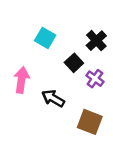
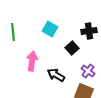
black cross: (96, 41) -> (89, 31), turned 35
purple cross: (95, 79) -> (88, 71), moved

